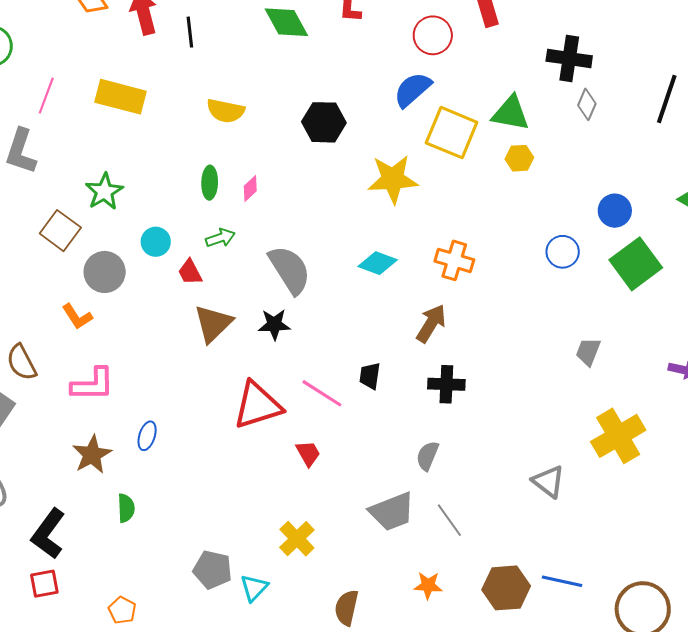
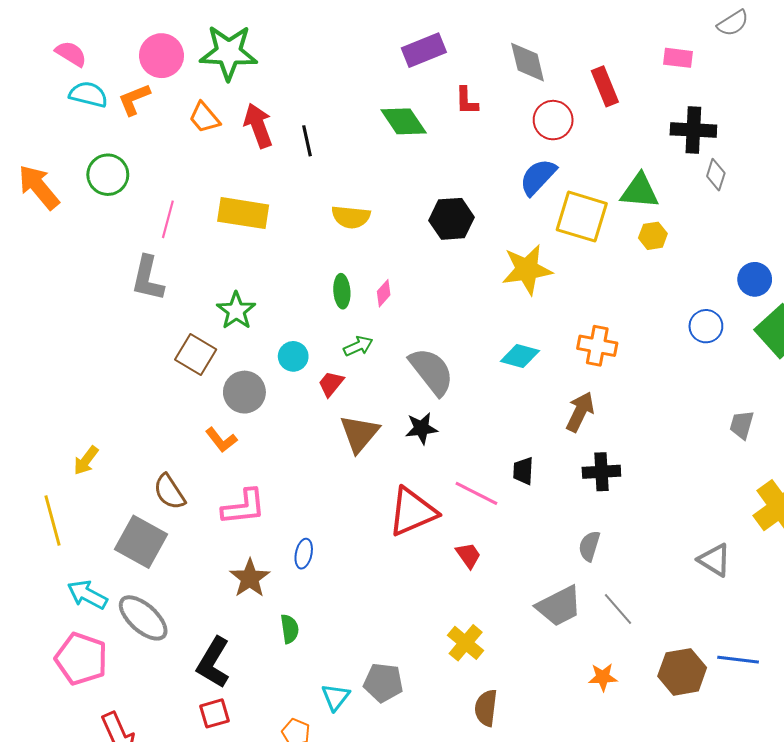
red trapezoid: (190, 272) -> (331, 384), turned 72
cyan triangle: (254, 588) -> (335, 697), moved
brown semicircle: (347, 608) -> (486, 708), moved

